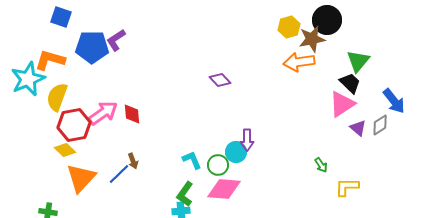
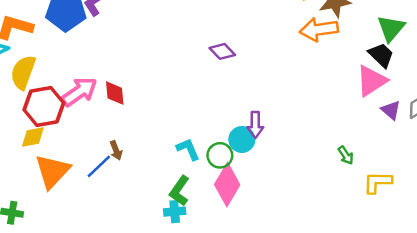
yellow diamond: (65, 150) -> (33, 137), turned -55
pink diamond: (224, 189) -> (227, 185), turned -64

